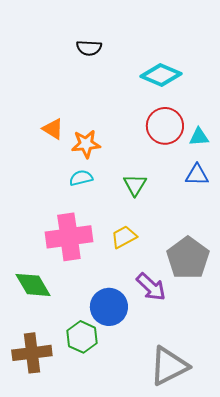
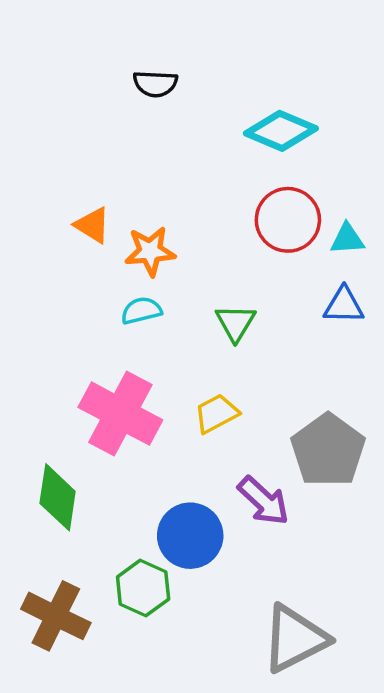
pink cross: (69, 237) -> (120, 414), turned 36
green diamond: (33, 285) -> (58, 497), turned 39
brown cross: (32, 353) -> (56, 616), turned 33

